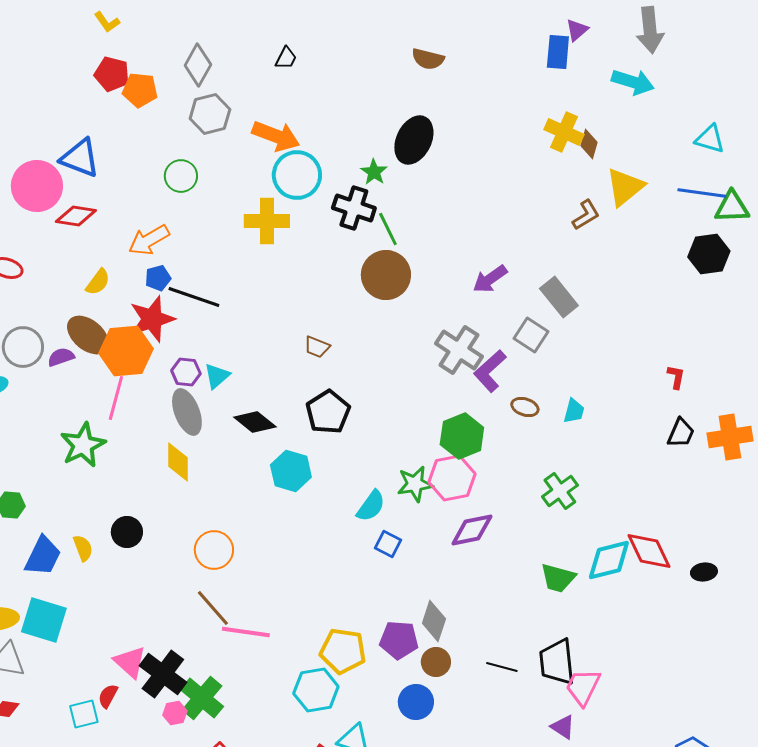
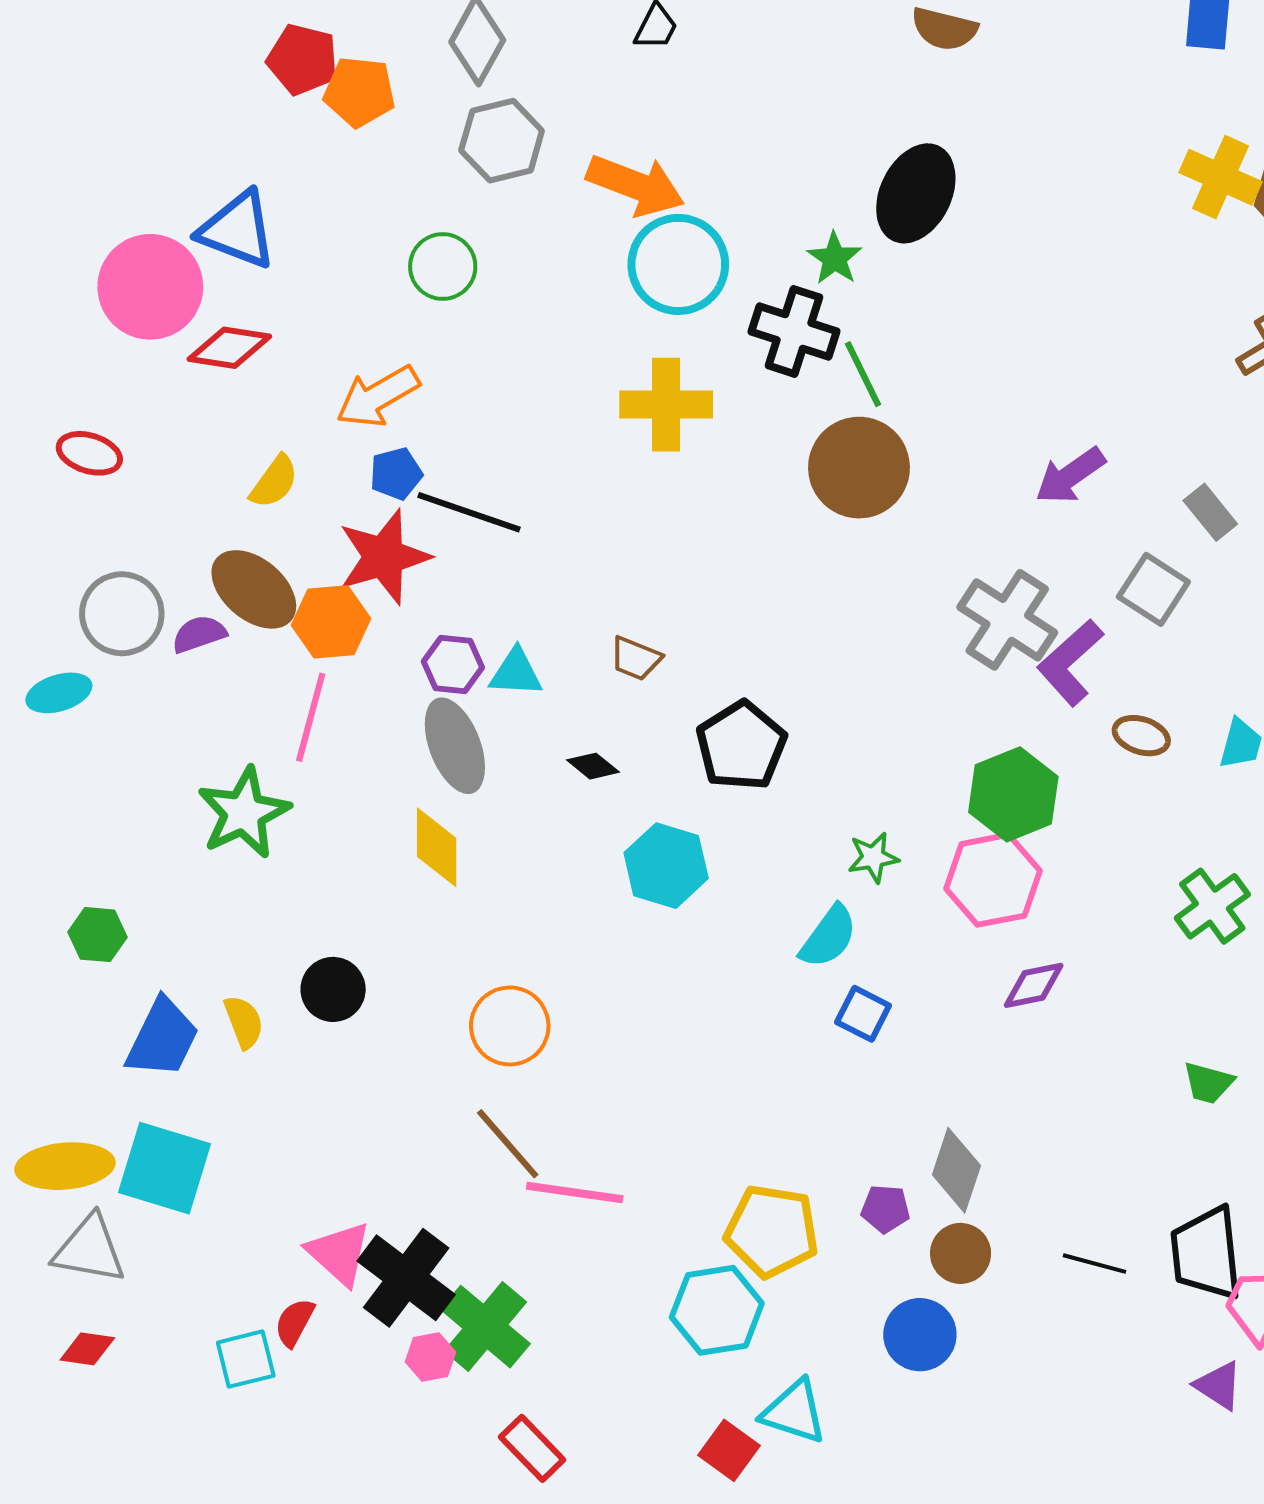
yellow cross: (267, 221) -> (666, 405), moved
gray rectangle: (559, 297) -> (1210, 512), size x0.7
brown trapezoid: (317, 347) -> (636, 658), moved
orange hexagon: (126, 351) -> (331, 622), size x0.7
cyan triangle: (217, 376) -> (516, 673), turned 44
black diamond: (255, 422) -> (593, 766), size x0.6
green star: (415, 484) -> (873, 857), moved, size x0.7
purple diamond: (472, 530) -> (1034, 985), size x0.7
green trapezoid: (558, 578) -> (1208, 1083), size x0.7
purple pentagon: (399, 640) -> (885, 1209), size x0.6

